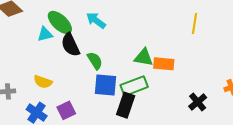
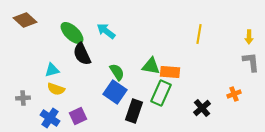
cyan triangle: (45, 34) -> (52, 70), moved
green semicircle: (95, 61) -> (117, 72), moved
blue square: (105, 85) -> (115, 92), turned 30
green rectangle: (134, 86) -> (161, 93), moved, turned -45

